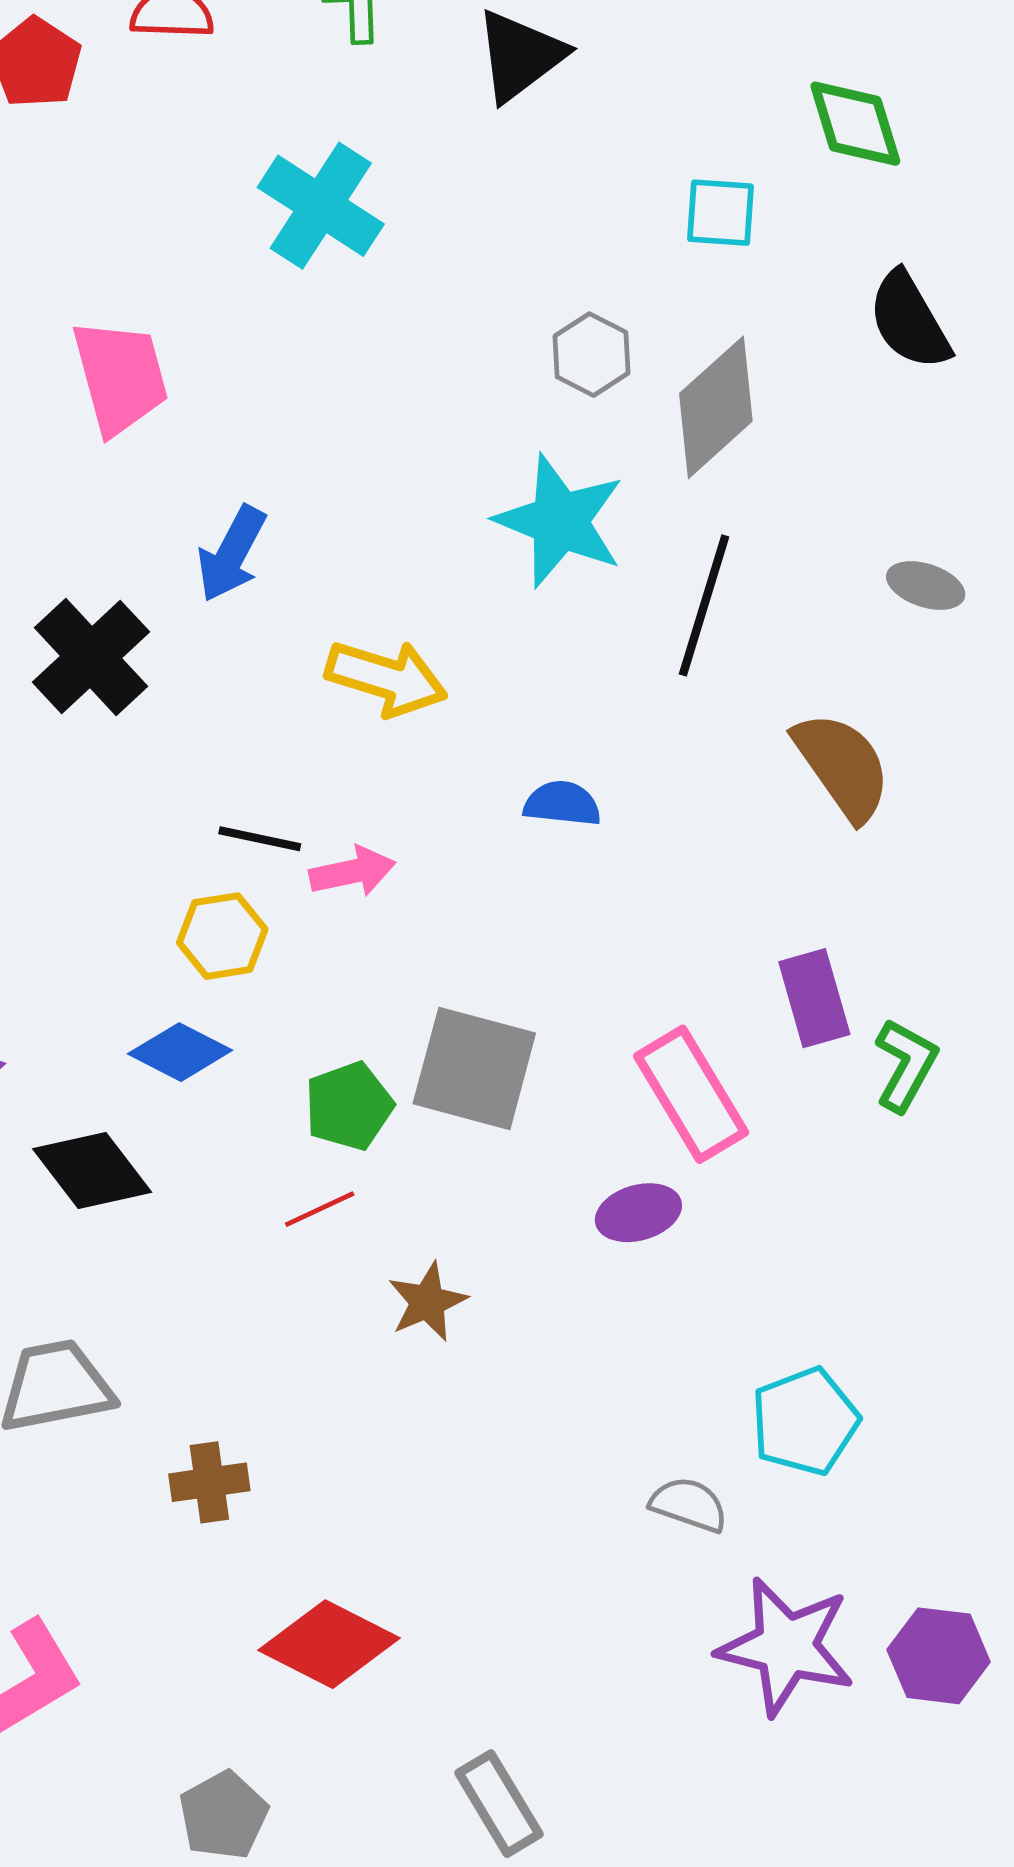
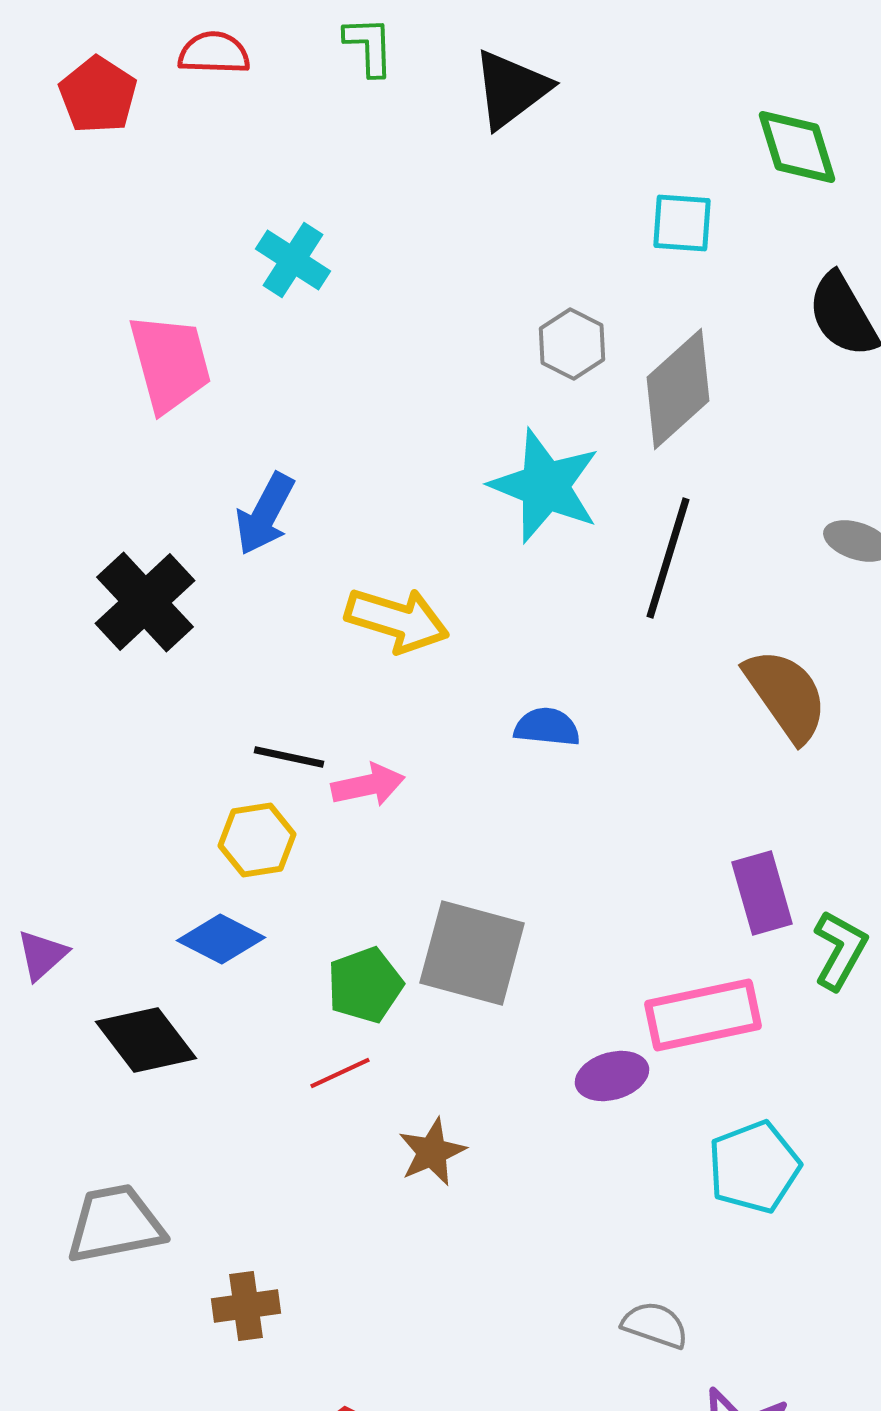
cyan cross: (321, 206) -> (293, 260), moved, size x0.7
pink rectangle: (691, 1094) -> (703, 1015), moved, turned -71
cyan pentagon: (805, 1421) -> (754, 1167), moved

